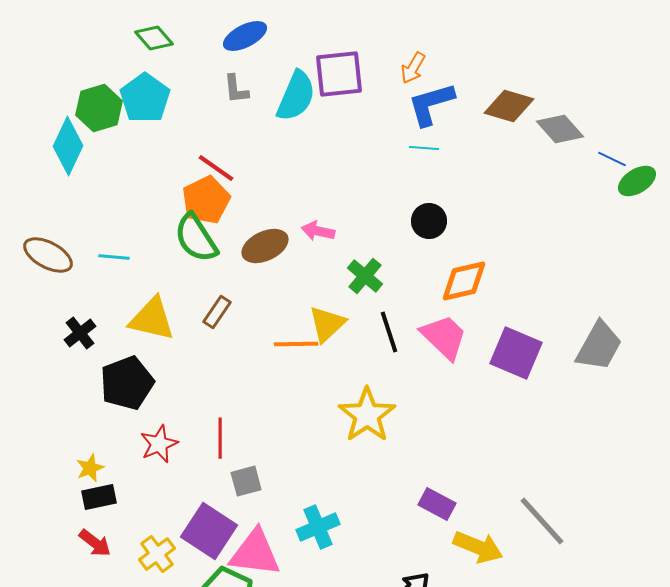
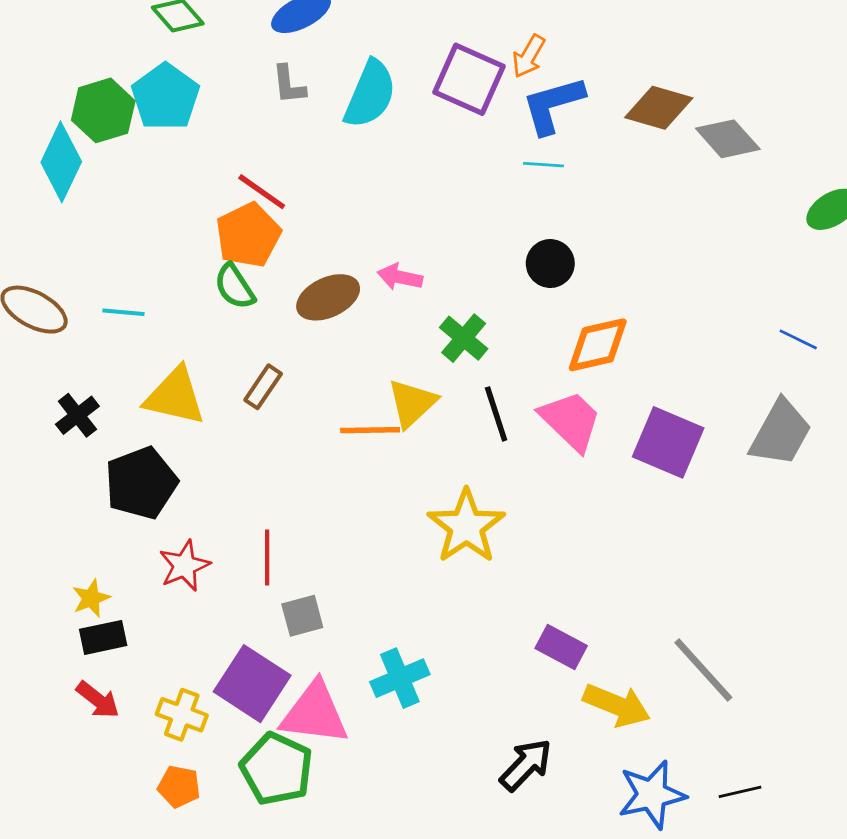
purple square: (339, 74) -> (469, 79), moved, turned 30
blue line: (612, 159) -> (798, 339), moved
green semicircle: (196, 238) -> (235, 287), size x0.7
yellow cross: (157, 554) -> (182, 715), turned -33

